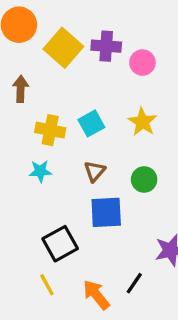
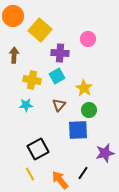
purple cross: (106, 46) -> (60, 53), moved
yellow star: (142, 122) -> (84, 88), moved
blue square: (106, 212) -> (78, 130), moved

